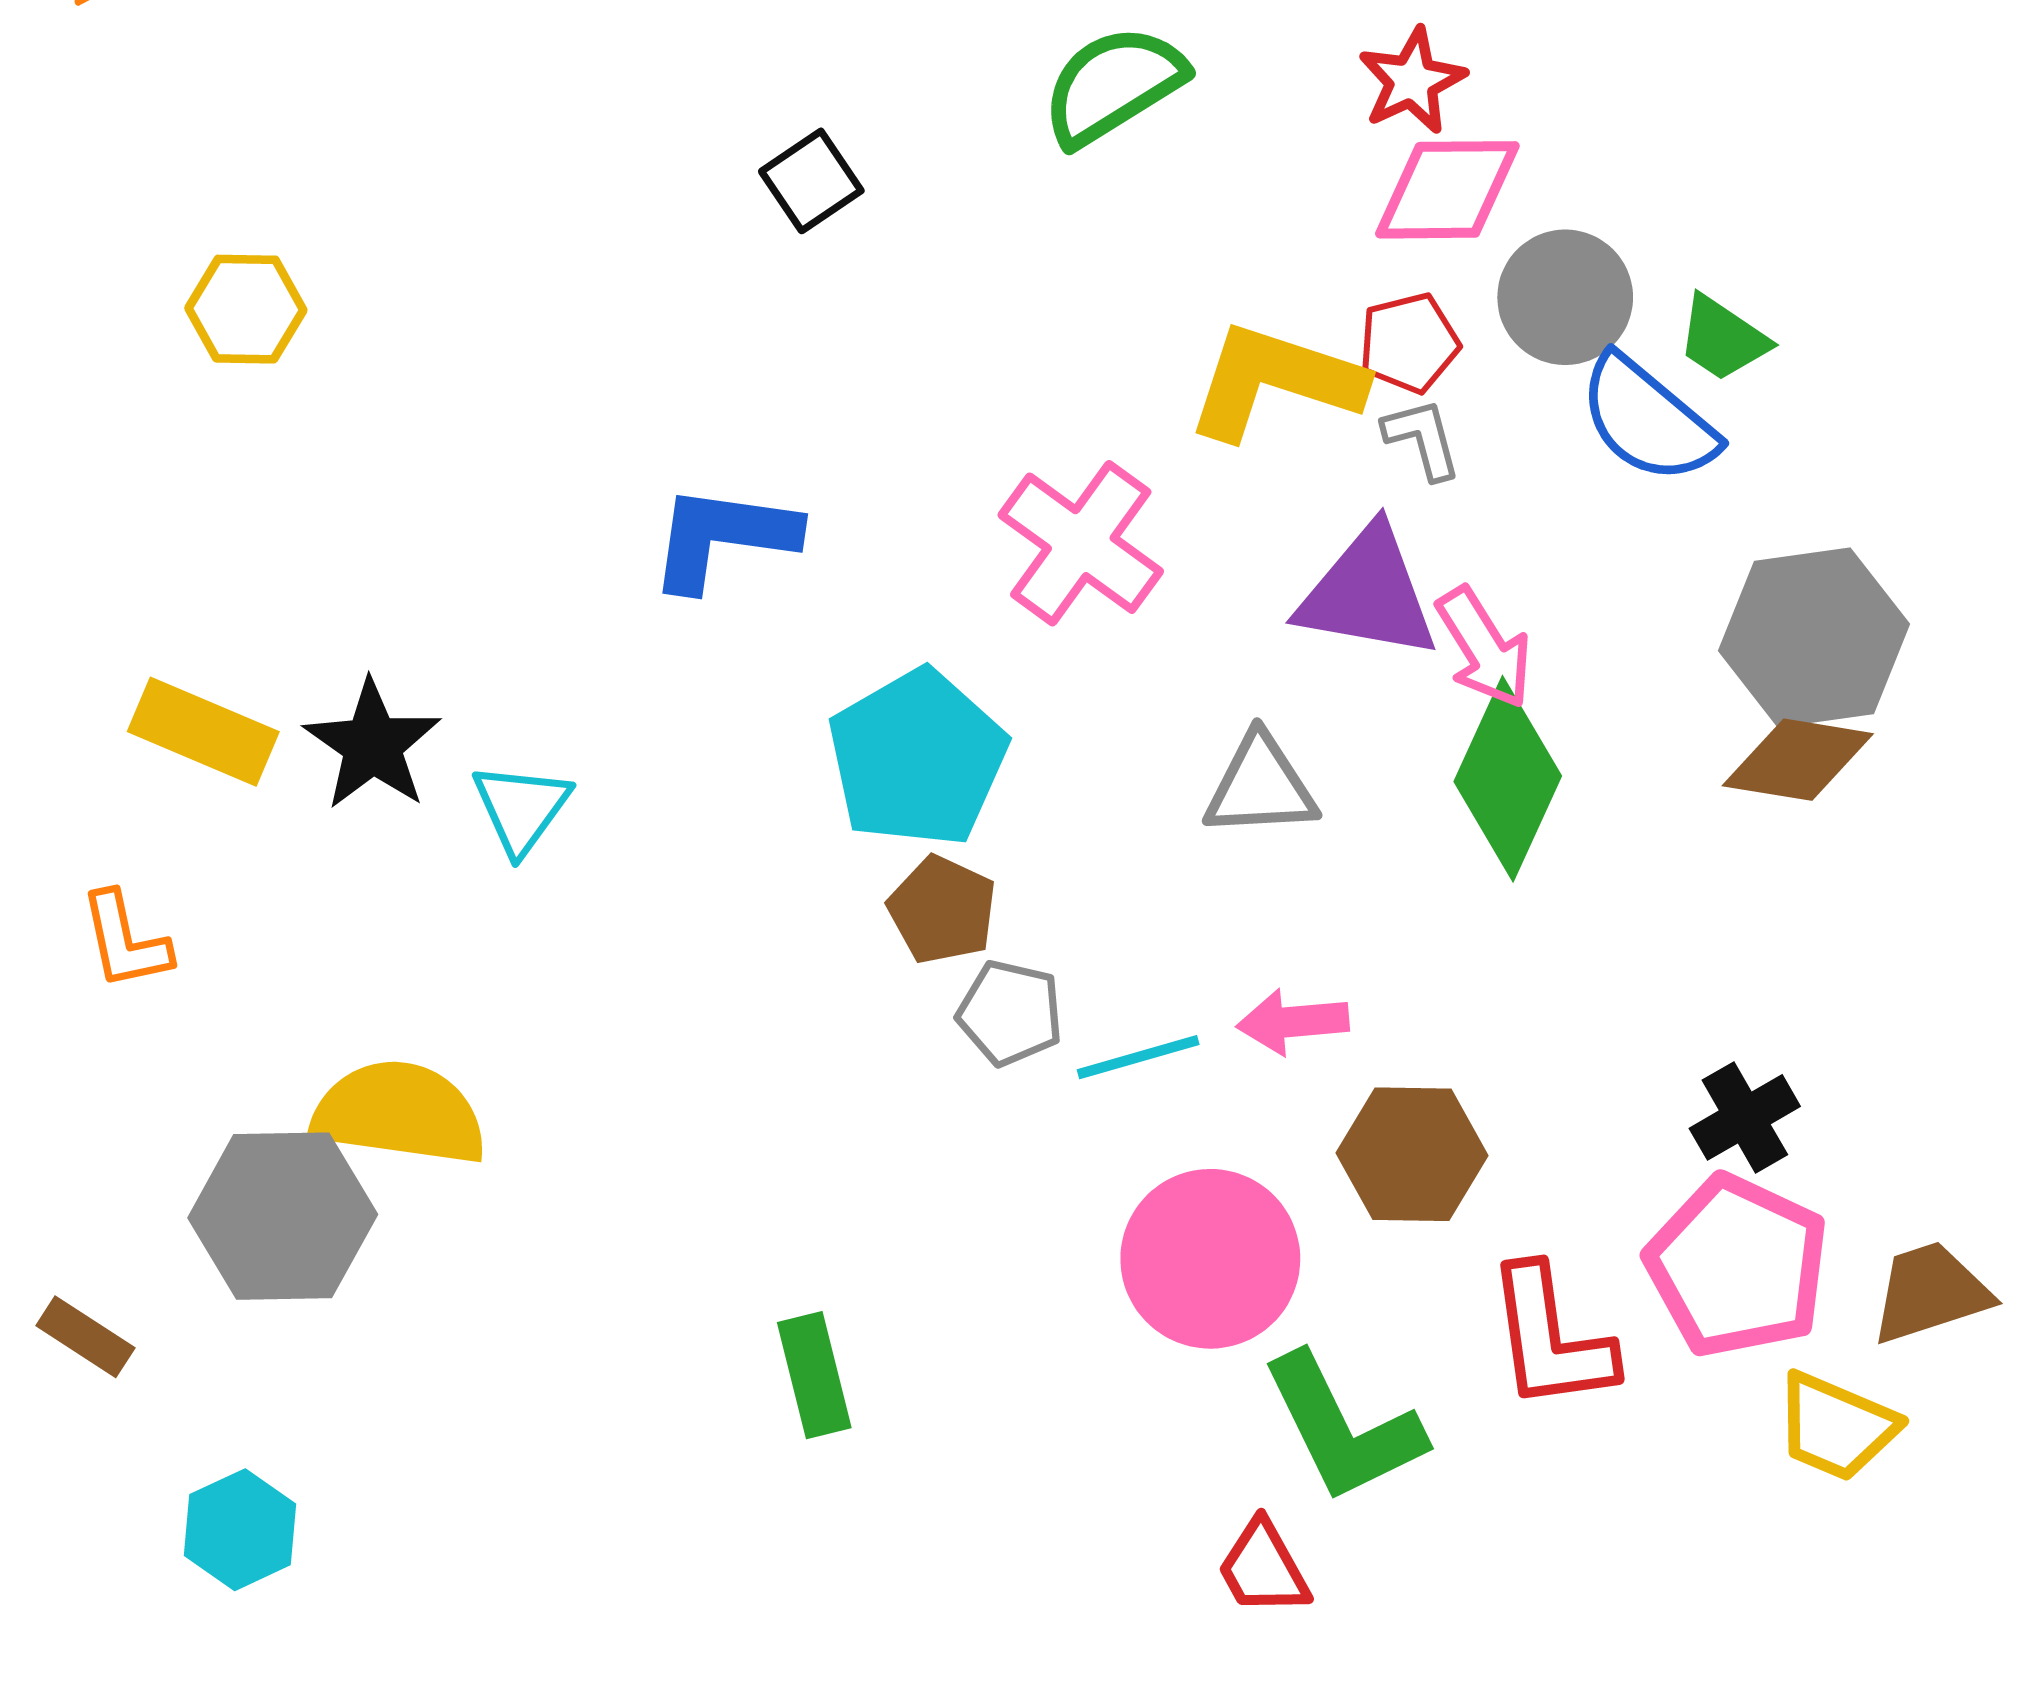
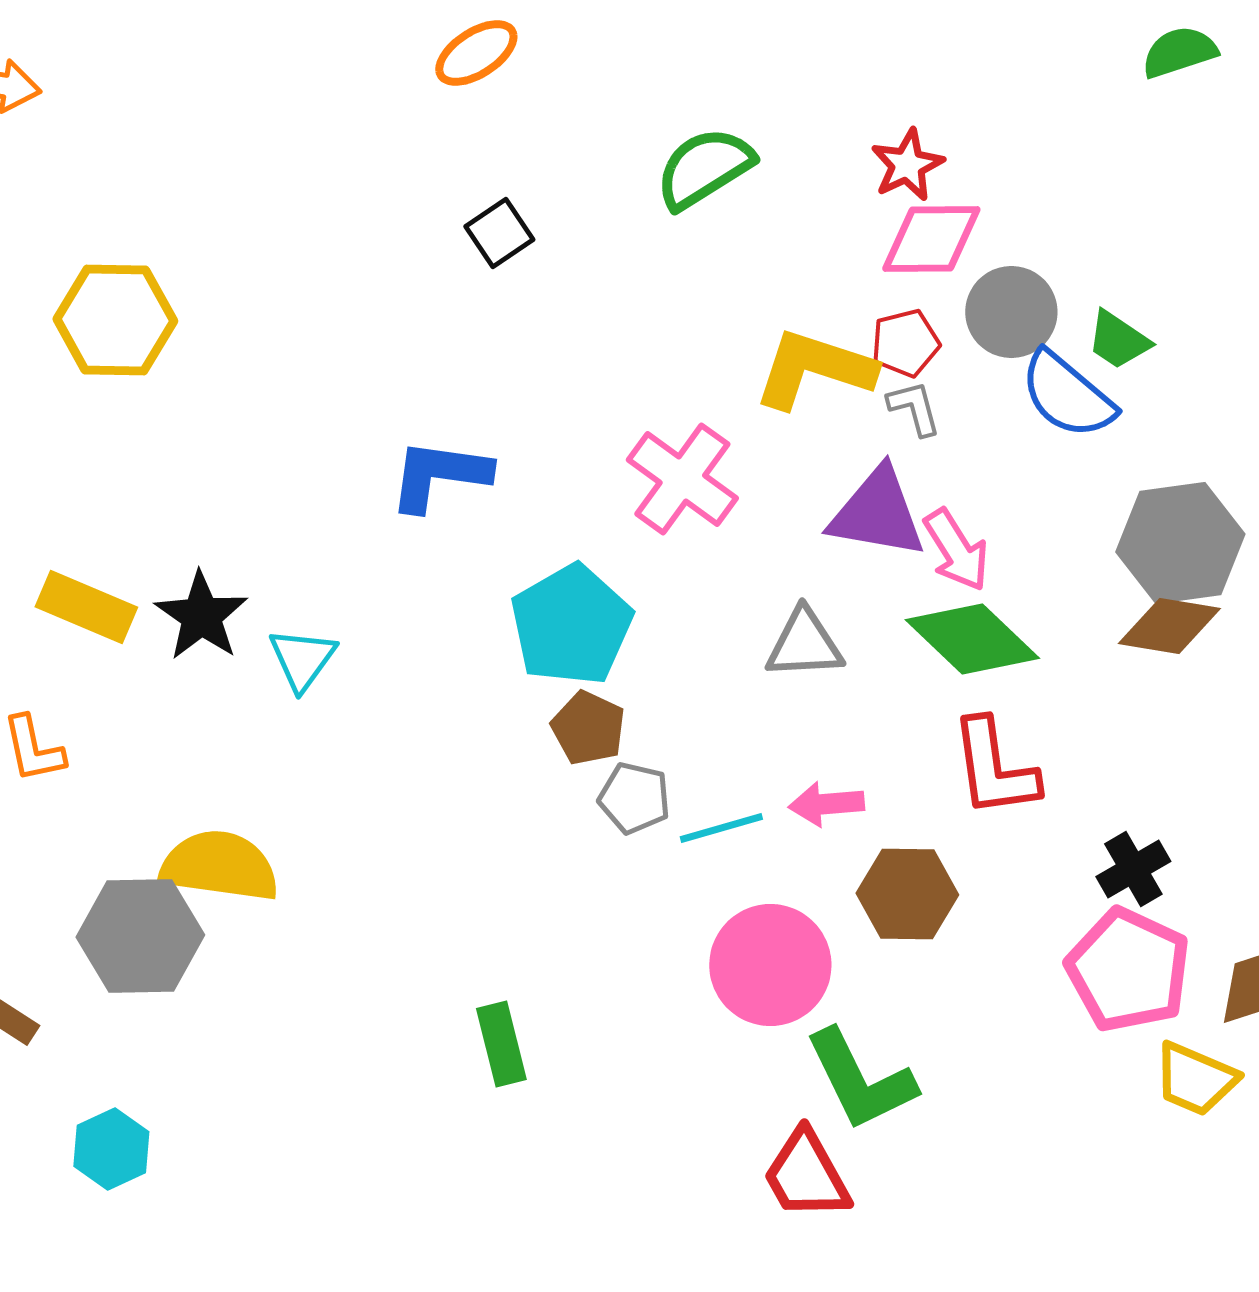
yellow hexagon: (246, 309) -> (115, 320), size x1.5
green diamond: (1508, 779) -> (972, 639), turned -71
red L-shape: (1550, 1338) -> (994, 768), moved
red trapezoid: (1263, 1568) -> (806, 1175), size x1.4

